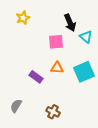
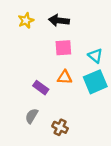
black arrow: (70, 23) -> (59, 20), moved, turned 120
cyan triangle: (86, 37) -> (95, 56), moved
gray semicircle: (16, 106) -> (32, 116), moved

